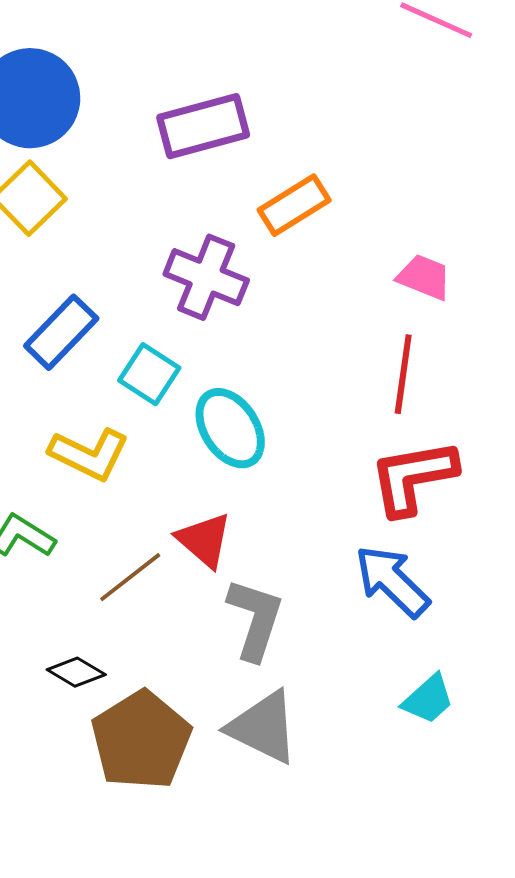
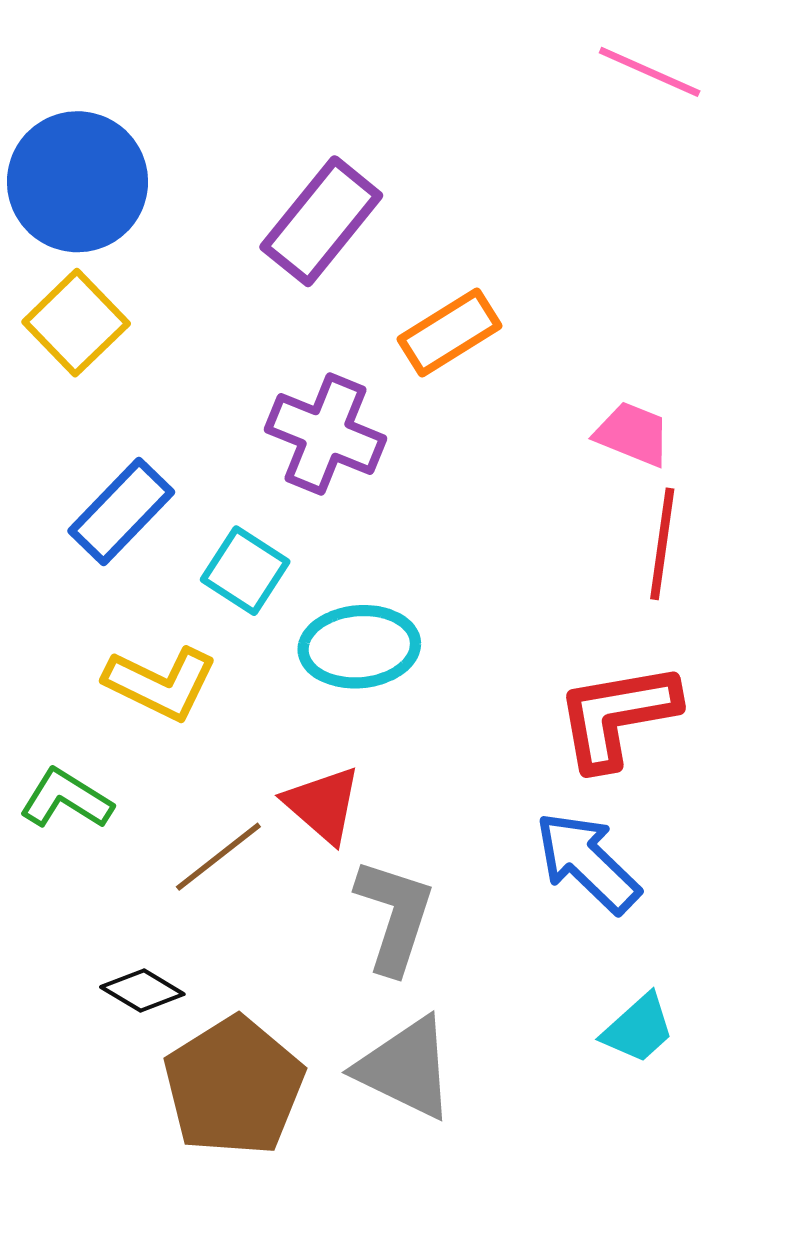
purple rectangle: (203, 126) -> (321, 221), turned -36
red line: (403, 374) -> (662, 544), moved
cyan ellipse: (230, 428) -> (359, 647), turned -62

